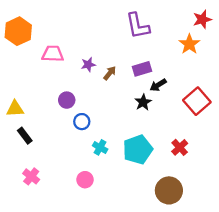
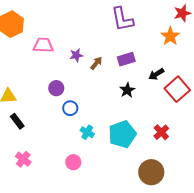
black arrow: (158, 85) -> (156, 74), moved

